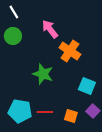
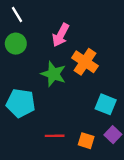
pink arrow: (50, 29) -> (61, 35), turned -114
green star: (43, 74) -> (53, 74), moved
cyan pentagon: (20, 111) -> (21, 103), moved

